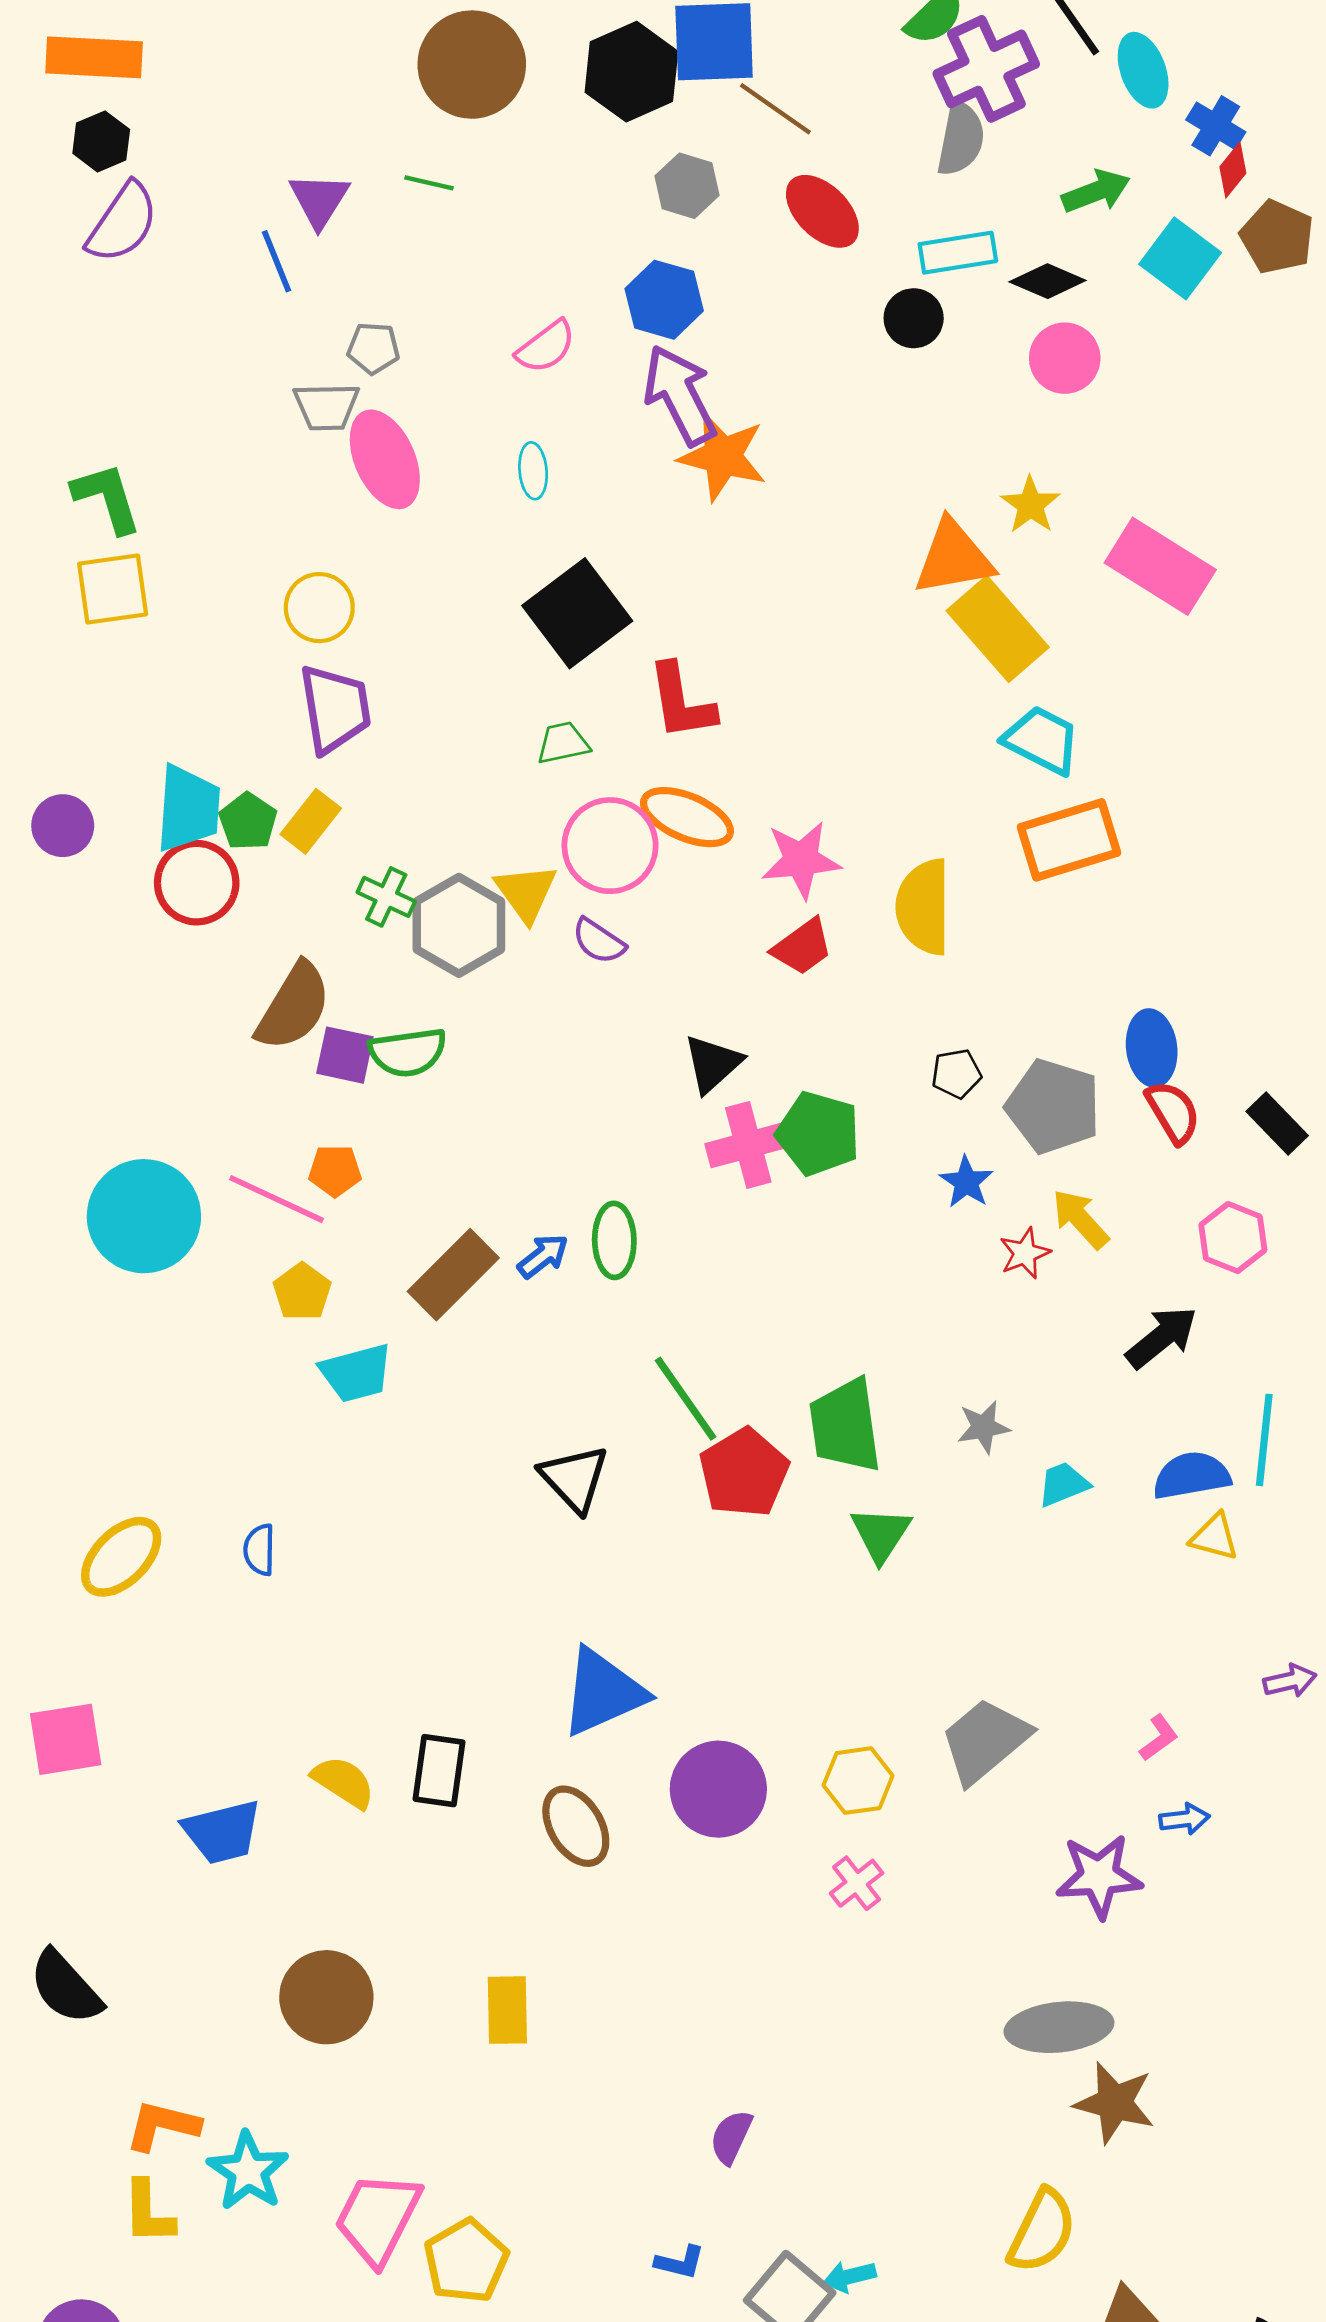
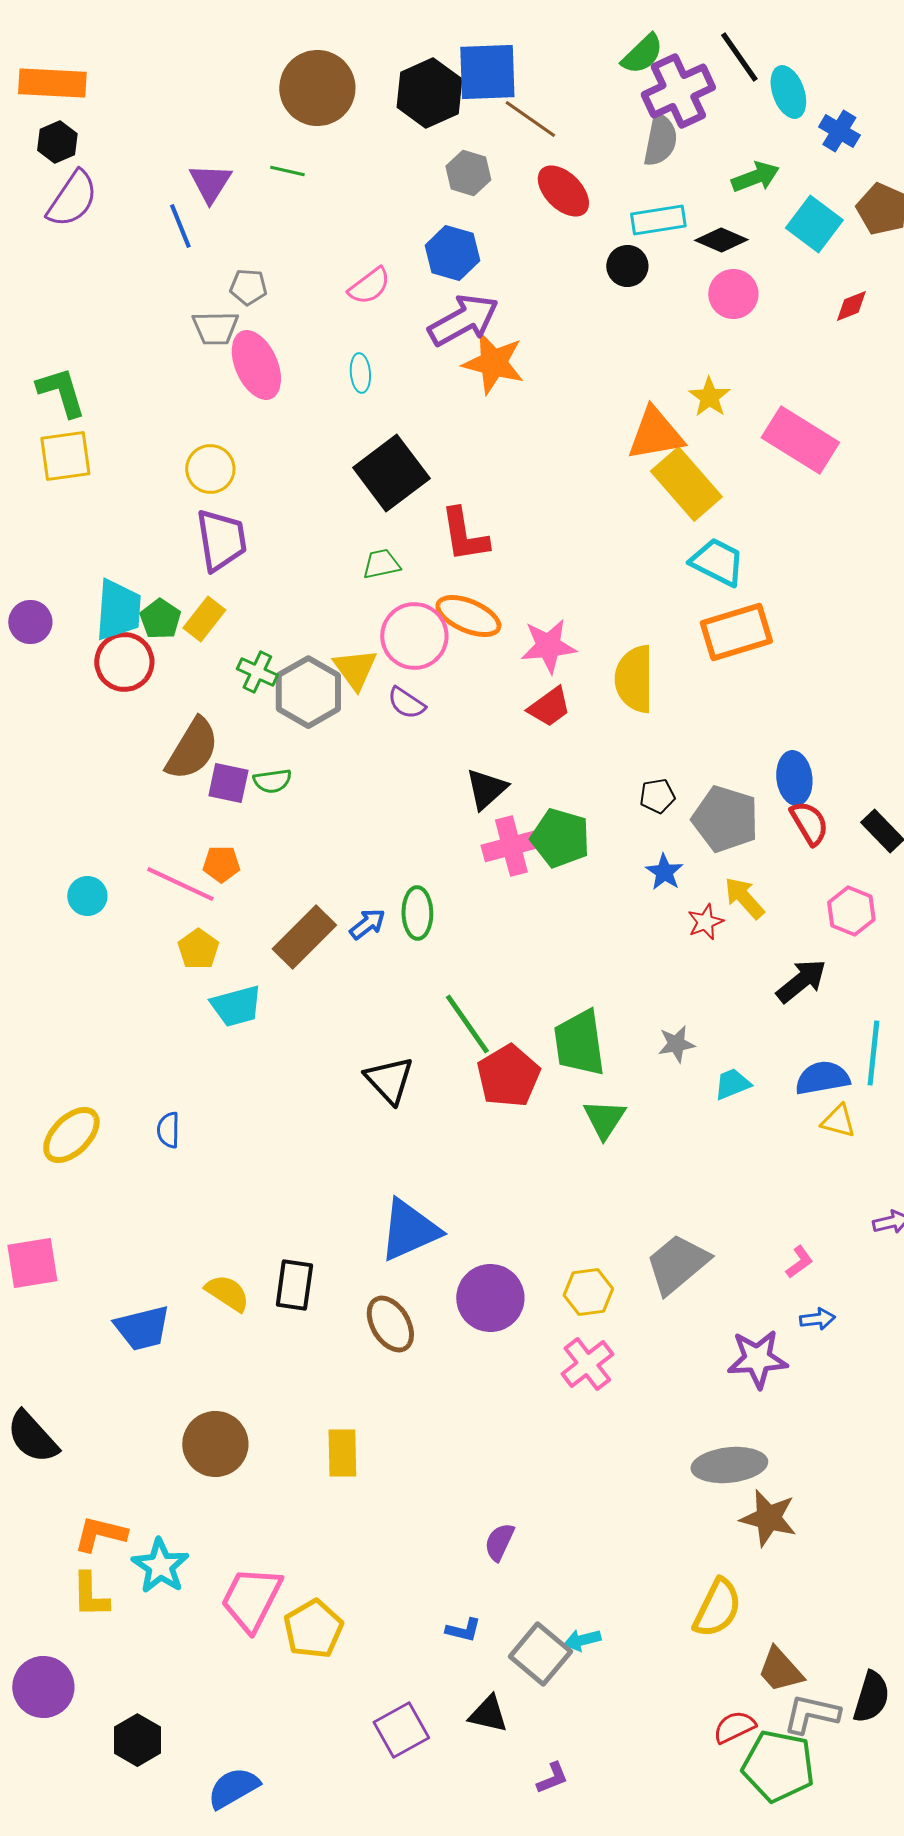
red diamond: (1233, 170) -> (851, 306), moved, turned 30
purple arrow: (680, 395) -> (463, 320), turned 88
green semicircle: (408, 1052) -> (272, 781), size x0.7
cyan circle: (144, 1216) -> (87, 896), size x0.5
pink cross: (857, 1883) -> (587, 1364), size x1.4

